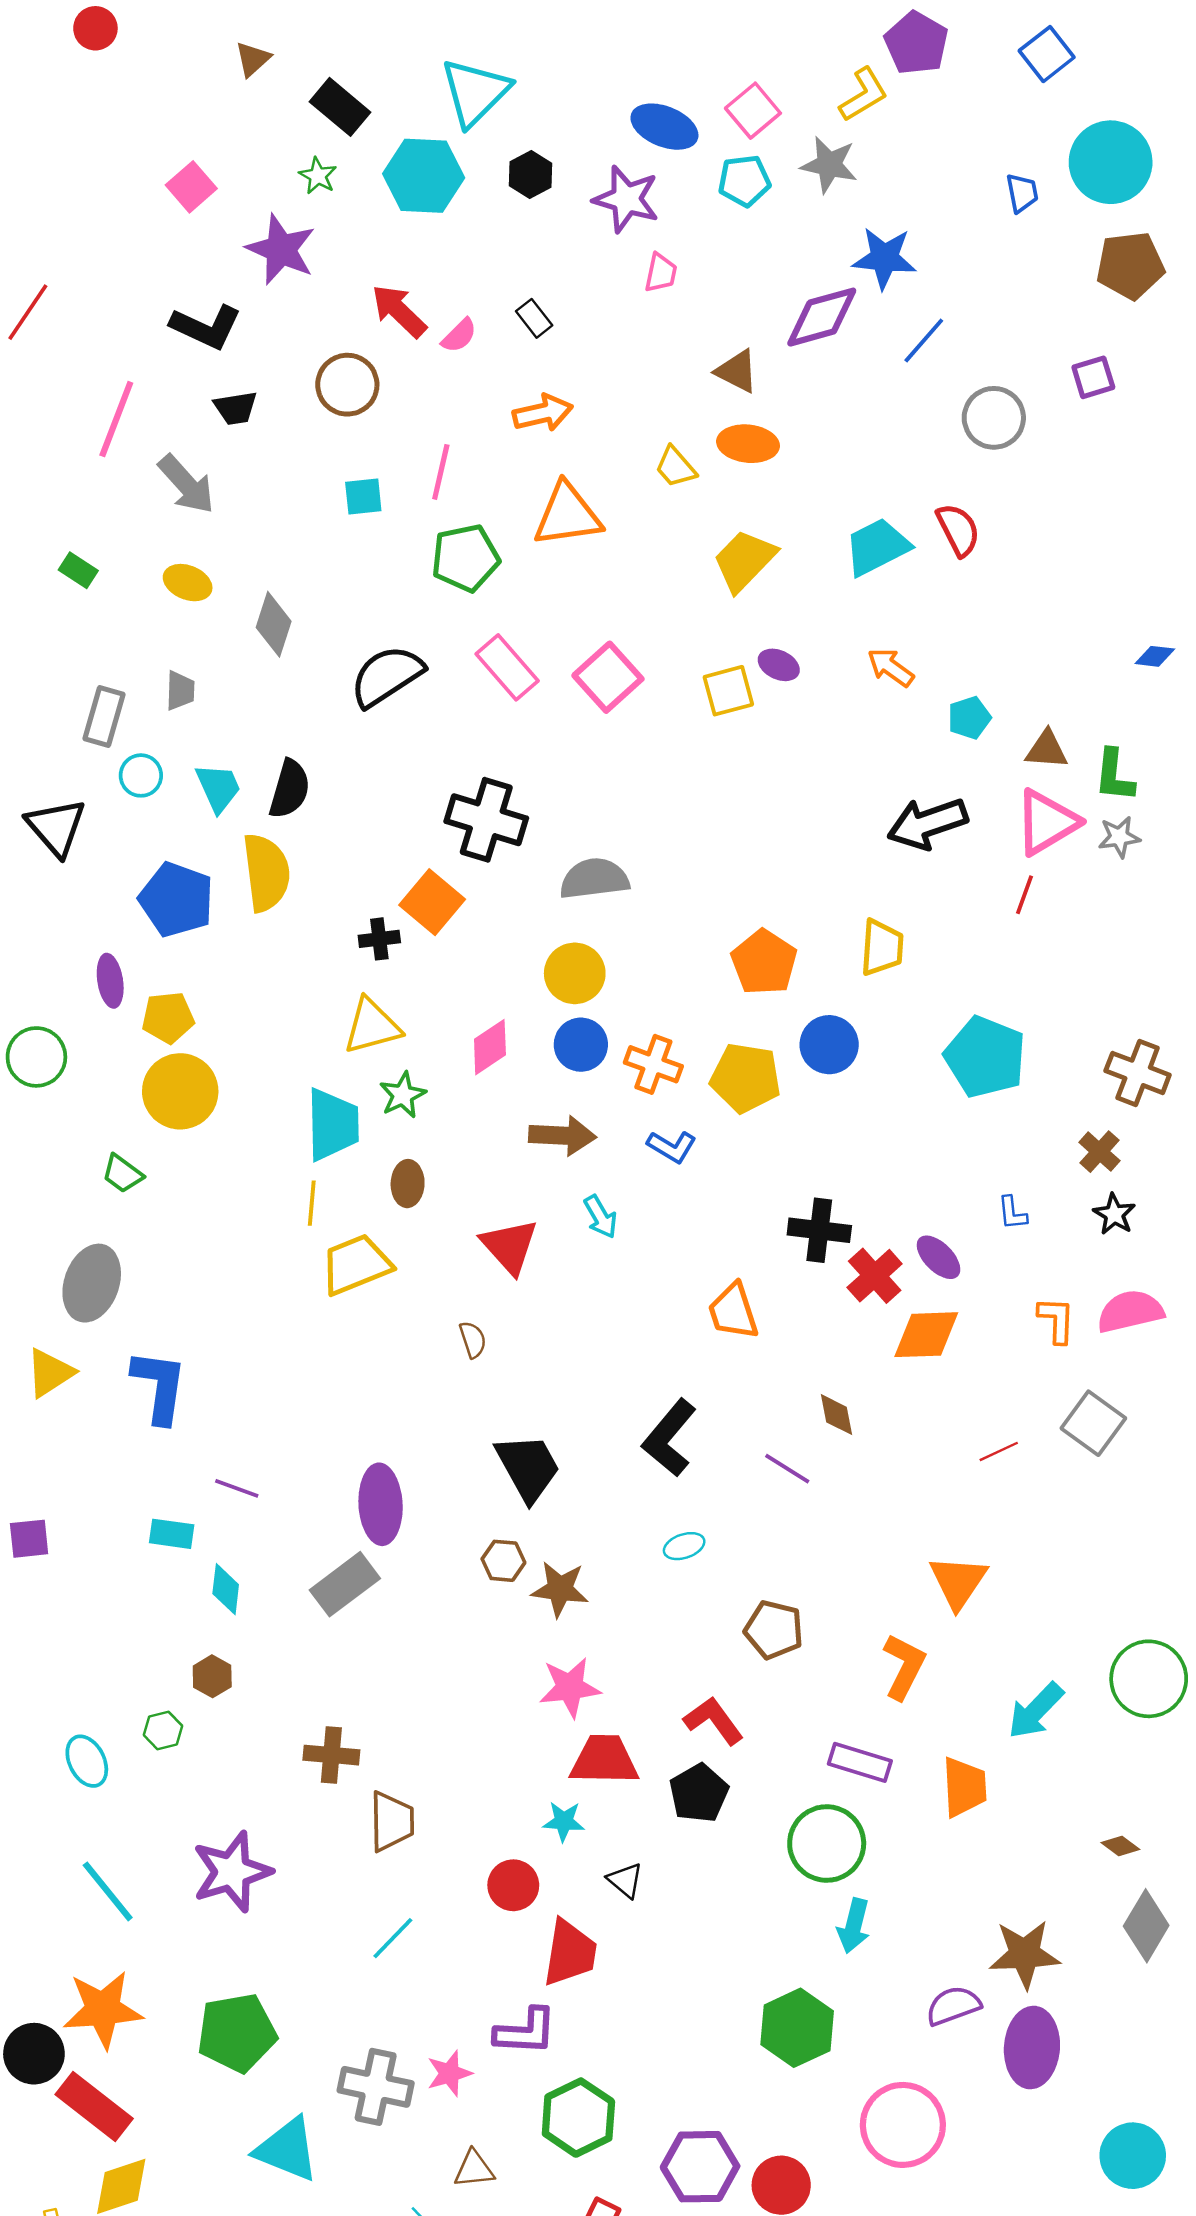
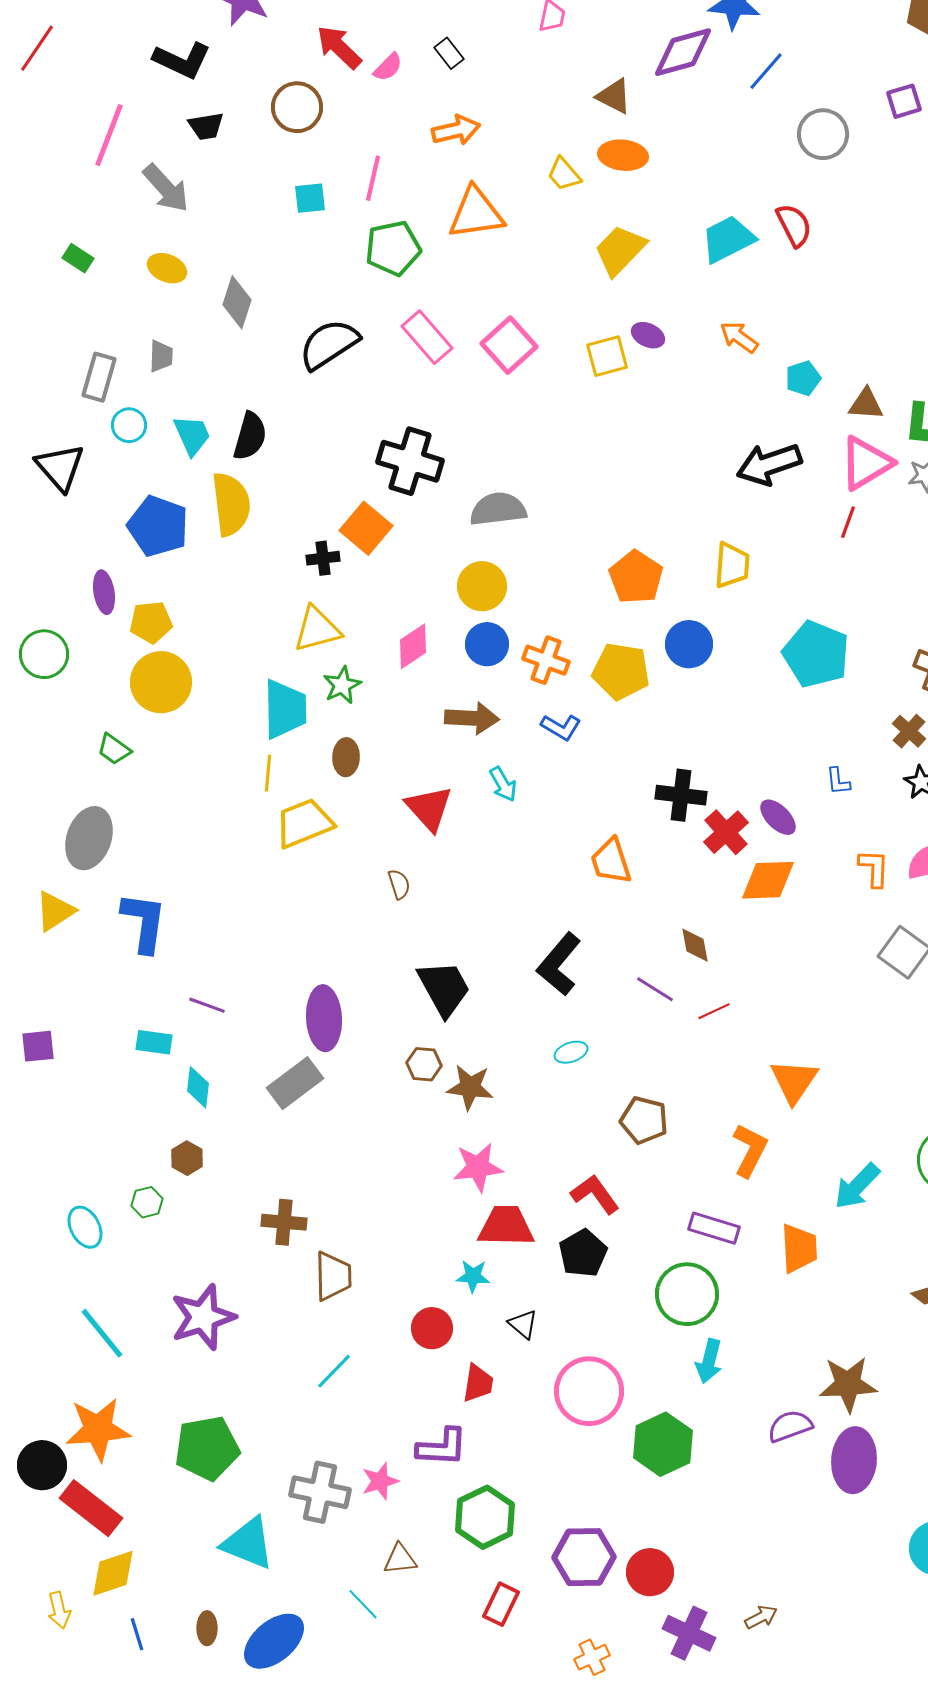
red line: (999, 1451) -> (714, 1011), moved
red trapezoid: (570, 1953) -> (478, 1383), size x0.7
pink circle: (903, 2125) -> (589, 1391), moved

